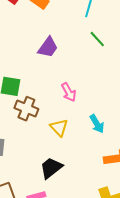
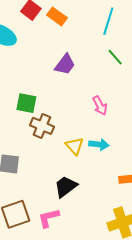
pink arrow: (69, 92) -> (100, 106), moved
cyan arrow: (97, 124) -> (99, 144), moved, turned -54

